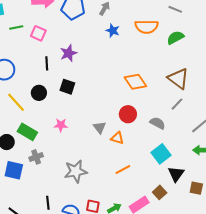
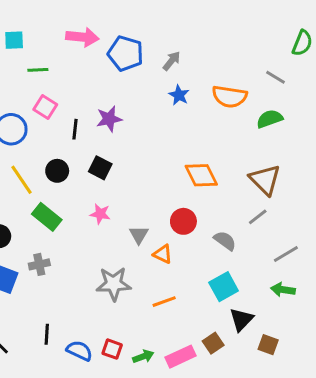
pink square: (38, 33) -> (45, 107), moved
pink star: (61, 125) -> (100, 214), moved
green rectangle: (27, 132) -> (47, 217), moved
gray star: (76, 171) -> (114, 284), moved

